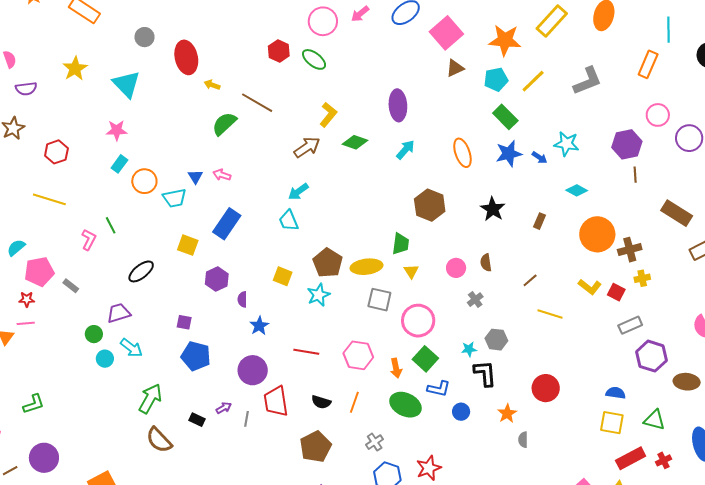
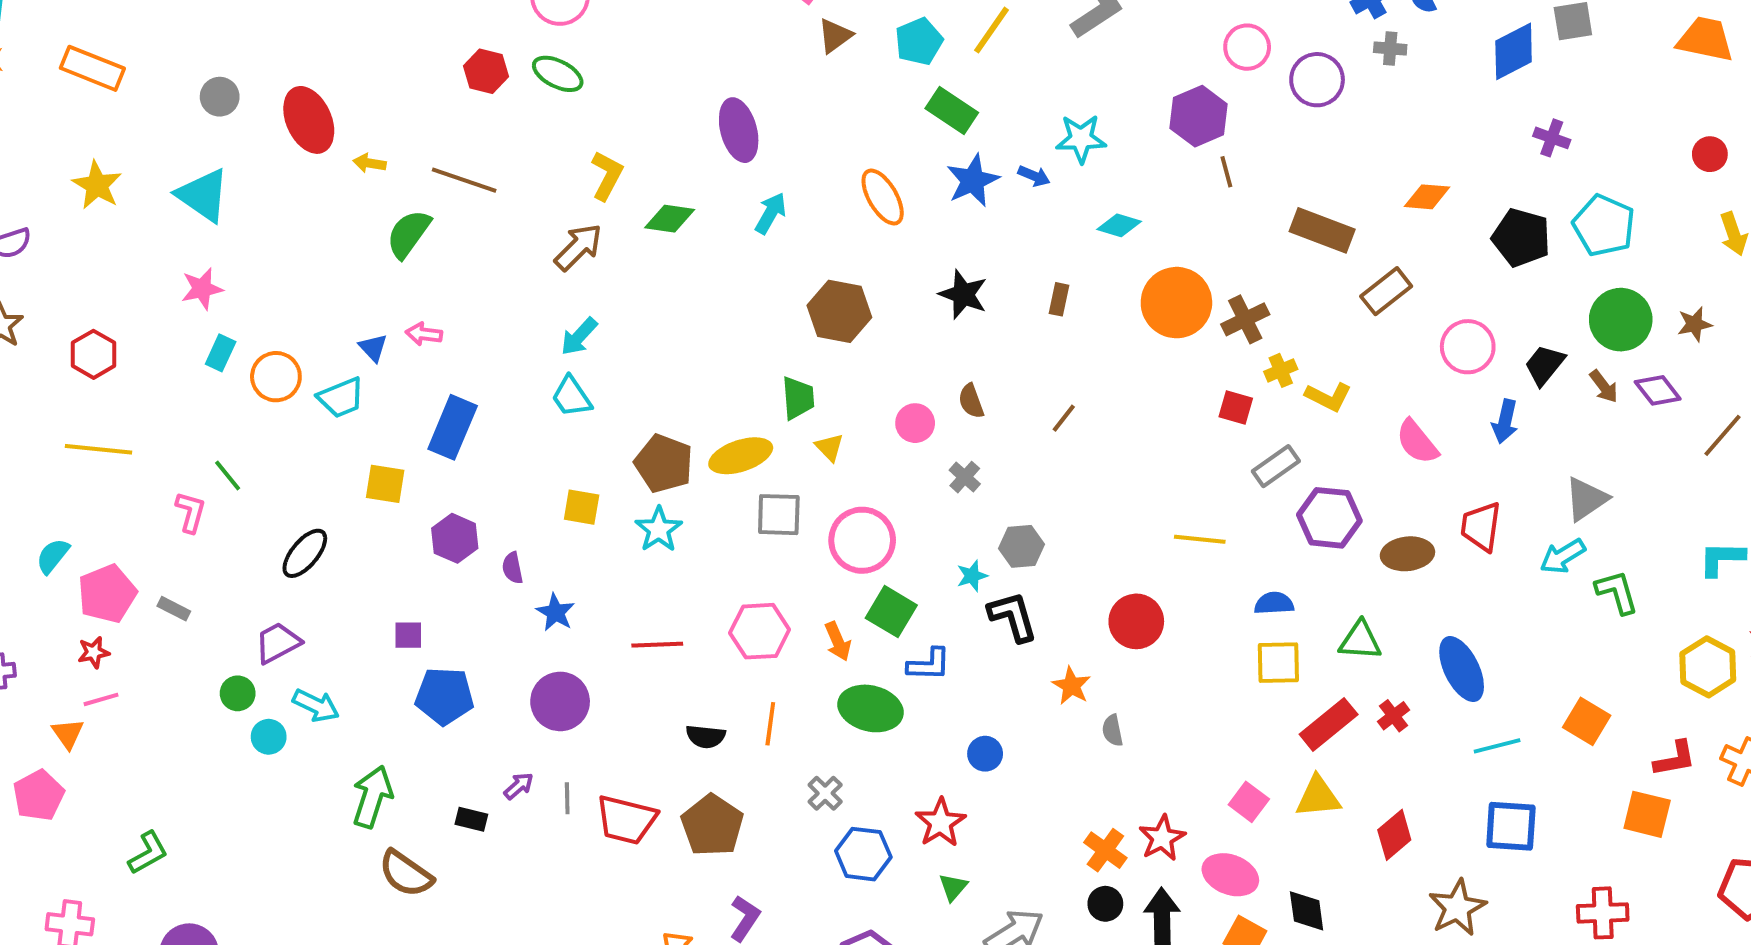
yellow L-shape: (590, 287) -> (1328, 397), moved
yellow line: (550, 314) -> (1200, 539), moved
red trapezoid: (276, 401) -> (626, 820), moved, turned -56
blue circle: (461, 412) -> (985, 754), moved

